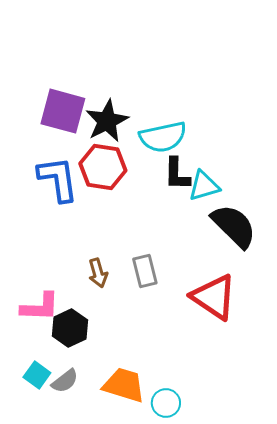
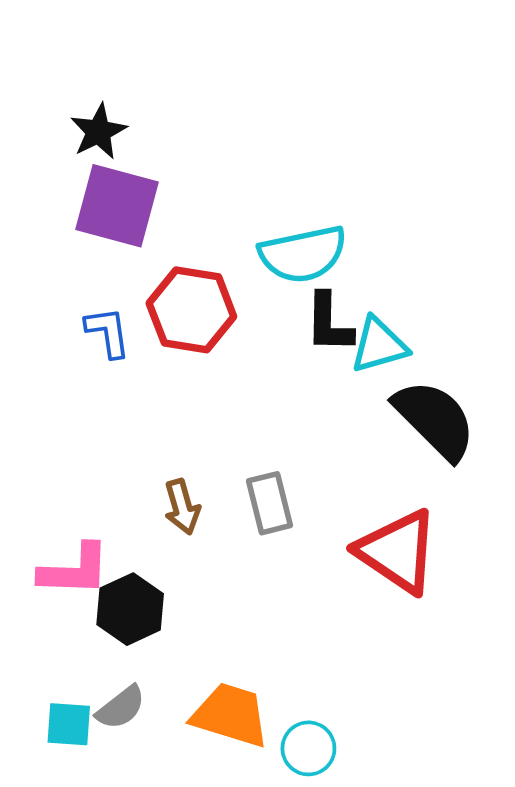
black star: (107, 121) -> (98, 131), moved, size x0.7
blue L-shape: (58, 179) -> (108, 332), size x0.6
cyan square: (37, 375) -> (69, 724), moved, turned -32

